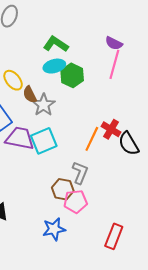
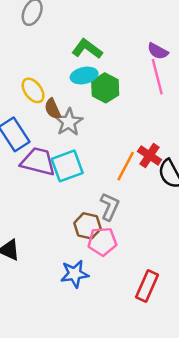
pink line: (114, 64) -> (157, 77), turned -32

